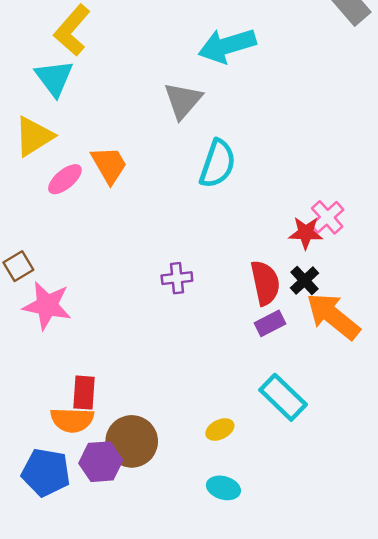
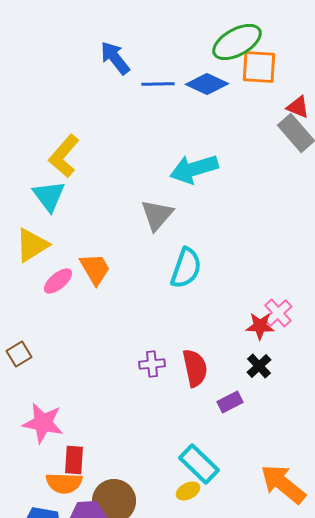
red semicircle: (265, 283) -> (195, 368), moved
pink star: (47, 306) -> (43, 423), moved
orange arrow: (333, 316) -> (283, 484), moved
cyan rectangle: (283, 397) -> (199, 464), moved

